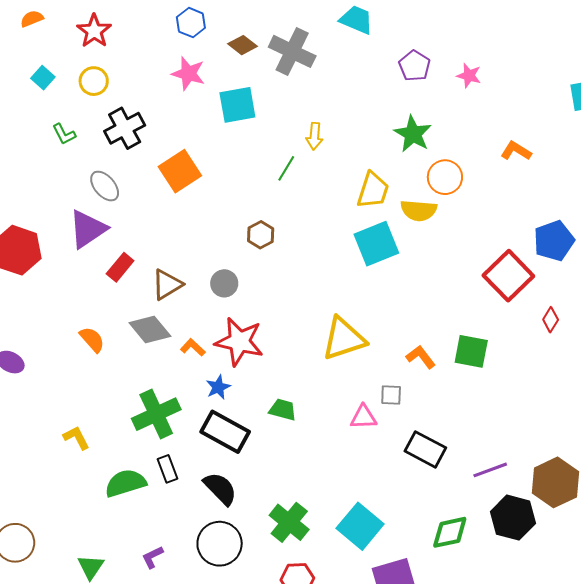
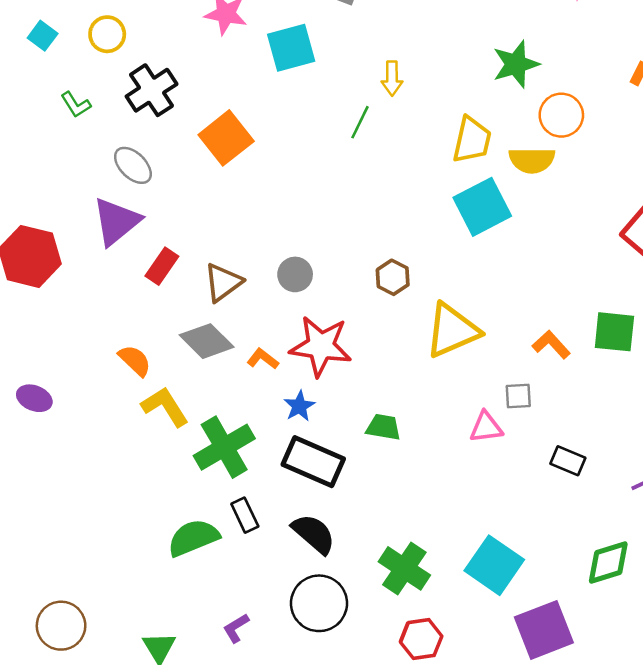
green star: (413, 134) -> (516, 64), turned 30
brown hexagon: (261, 235) -> (393, 277), moved
yellow L-shape: (76, 438) -> (165, 407), moved, size x1.4
black rectangle: (425, 449) -> (568, 461), size x0.7

